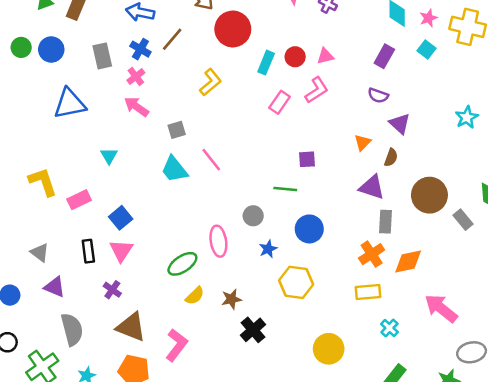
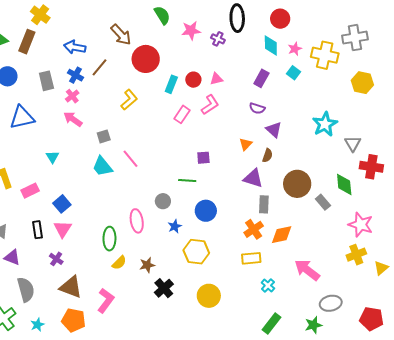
cyan star: (467, 117) -> (325, 124), size x1.4
green ellipse: (182, 264) -> (109, 239), turned -55
yellow circle: (329, 349) -> (209, 296), moved

